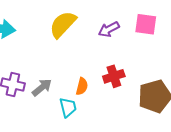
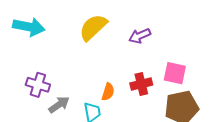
pink square: (146, 24) -> (175, 73), moved
gray arrow: (42, 87) -> (59, 105), moved

